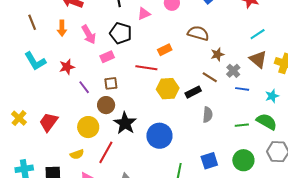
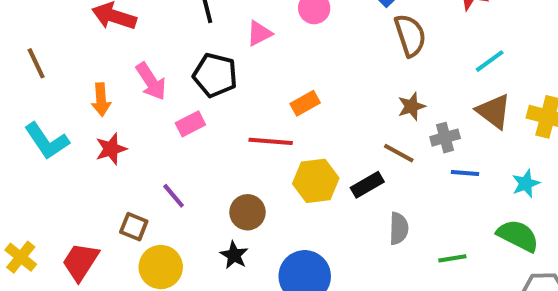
orange arrow: (62, 28) -> (101, 100), moved
brown semicircle: (198, 33) -> (410, 35), moved, turned 60
gray cross: (233, 71) -> (445, 138), turned 32
brown square: (111, 83) -> (134, 227), moved, turned 32
purple line: (84, 87) -> (174, 196), moved
brown circle: (106, 105) -> (248, 212), moved
black star: (125, 123) -> (234, 255), size x0.6
green line: (242, 125) -> (452, 258), moved

